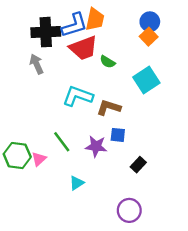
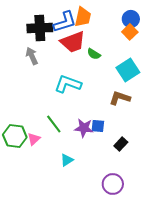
brown L-shape: (109, 107) -> (120, 98), moved
blue square: (118, 135) -> (98, 126), moved

